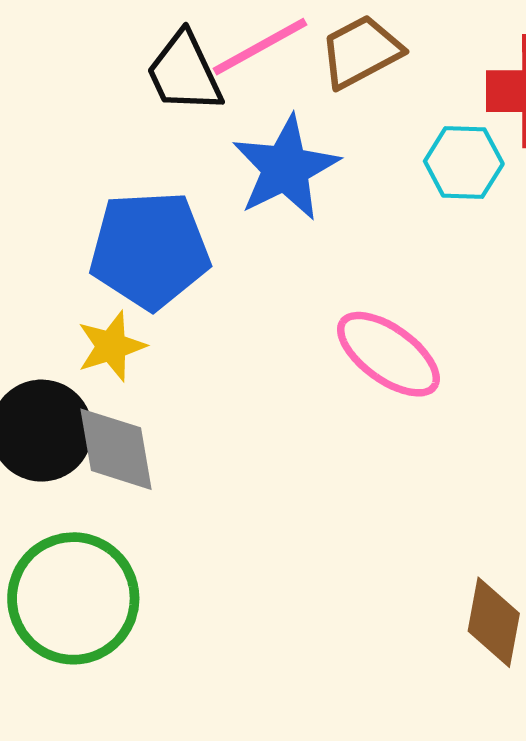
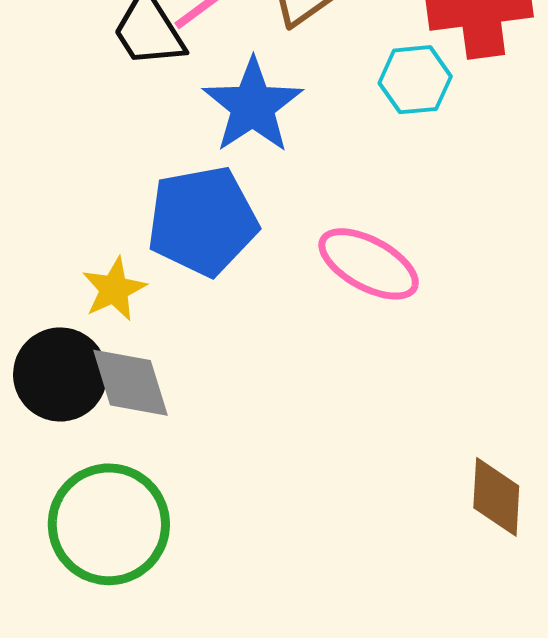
blue pentagon: (150, 250) -> (202, 221), moved

